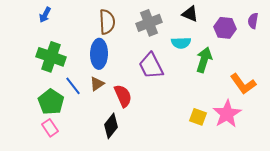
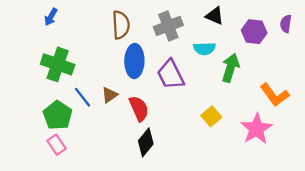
blue ellipse: (99, 54) -> (134, 61), moved
yellow square: (198, 117) -> (211, 116), moved, turned 30
black diamond: (111, 126) -> (146, 142), moved

